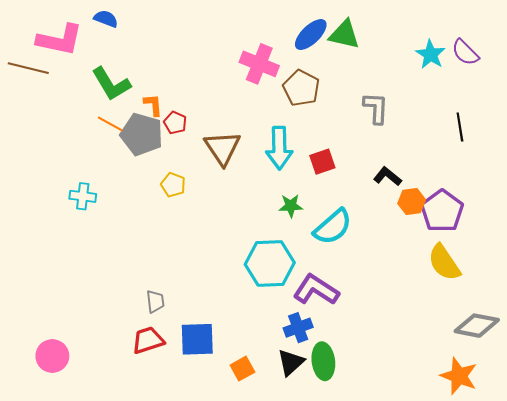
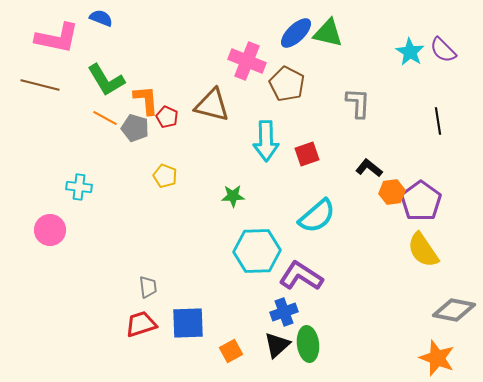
brown line: (28, 68) -> (40, 85), moved
orange L-shape: (153, 105) -> (146, 100), size x1.4
gray pentagon: (142, 134) -> (135, 128), size x0.7
brown triangle: (223, 148) -> (212, 105), moved, turned -42
green star: (291, 206) -> (233, 196), moved
pink circle: (52, 356) -> (50, 230), moved

